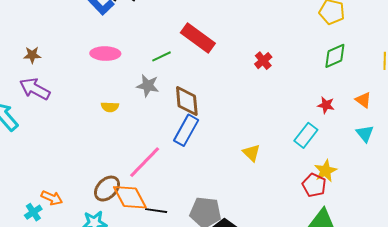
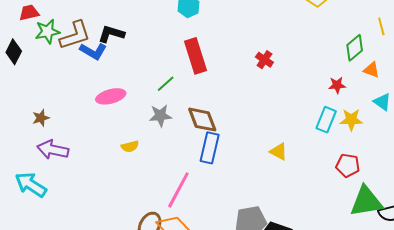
red rectangle: (198, 38) -> (196, 56), turned 52
green diamond: (335, 56) -> (355, 48), moved
yellow star: (326, 171) -> (351, 120), moved, turned -30

